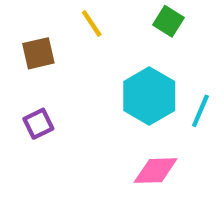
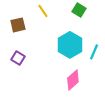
purple square: (38, 124) -> (18, 58), turned -32
pink diamond: (156, 171) -> (73, 80), turned -40

